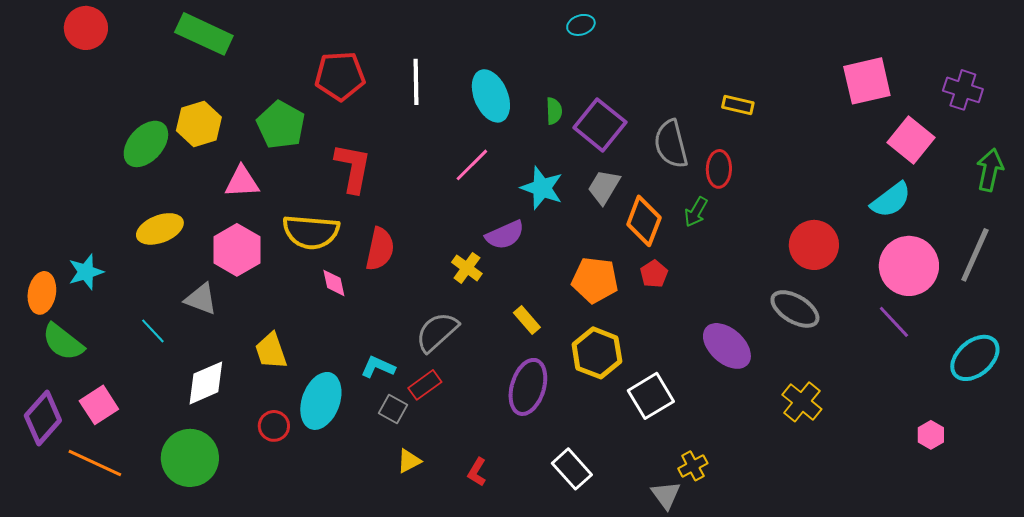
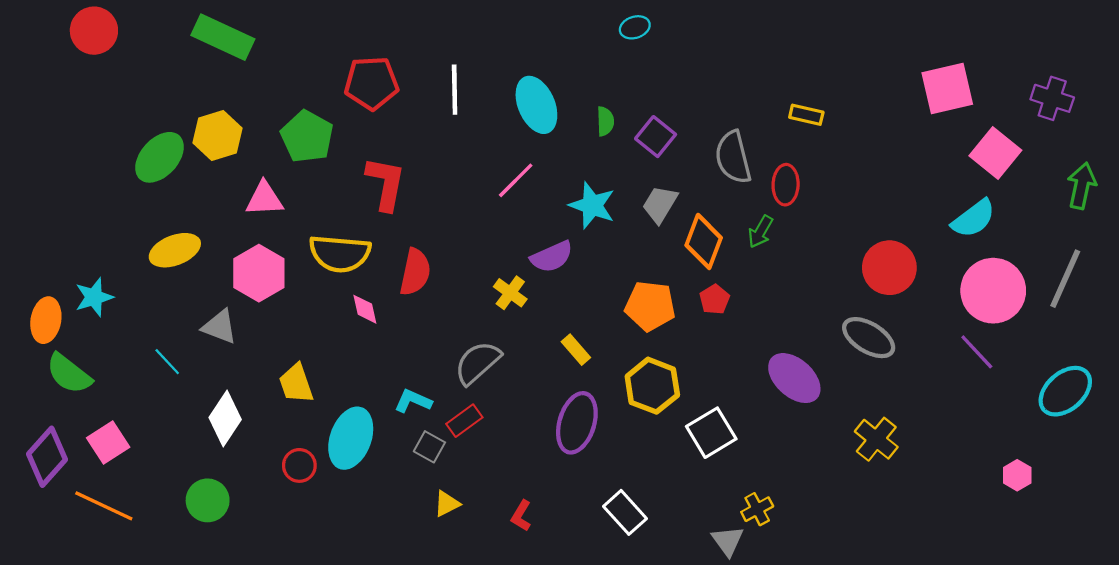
purple square: (600, 125) -> (656, 137), size x0.7
white diamond: (206, 383) -> (225, 418), turned -33
green circle: (190, 458) -> (208, 500), size x0.7

